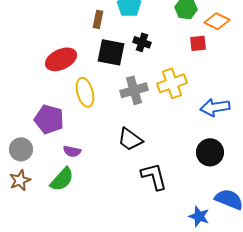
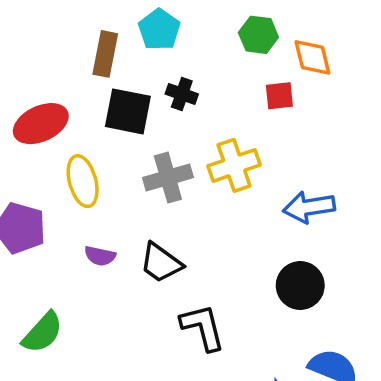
brown rectangle: (98, 19) -> (105, 54), size x1.4
orange diamond: (217, 21) -> (312, 57), turned 50
purple semicircle: (72, 151) -> (100, 256), moved

